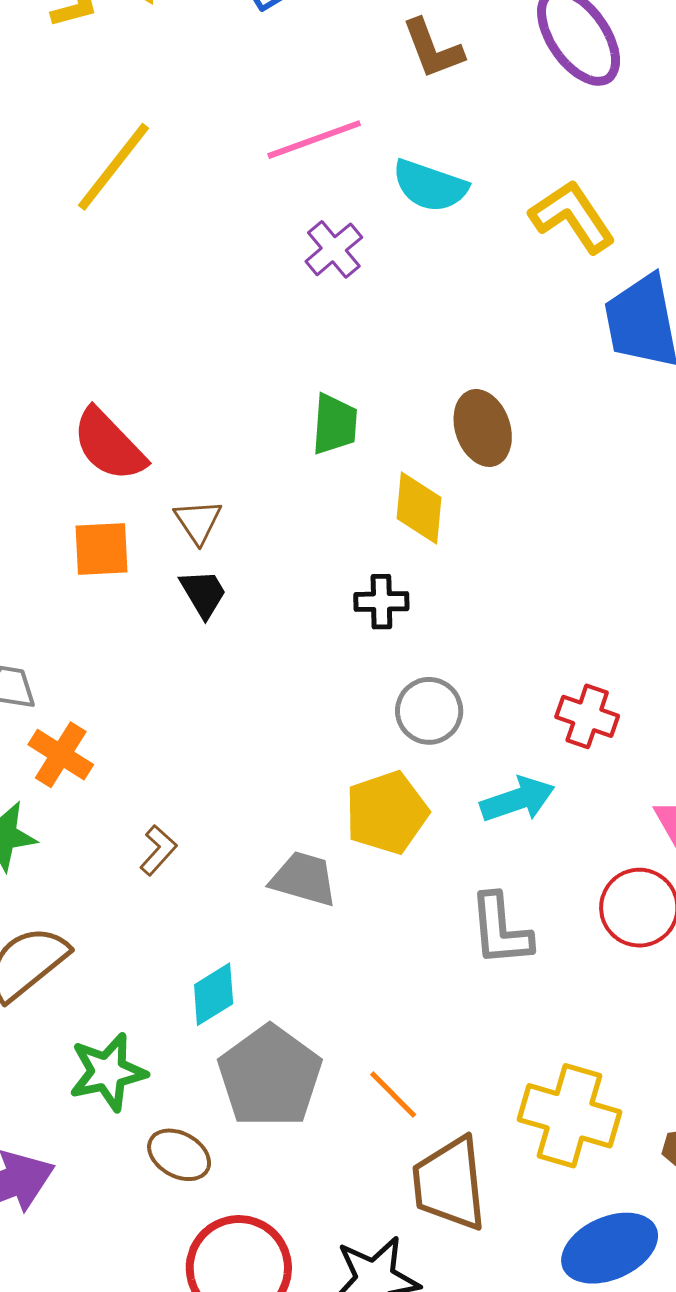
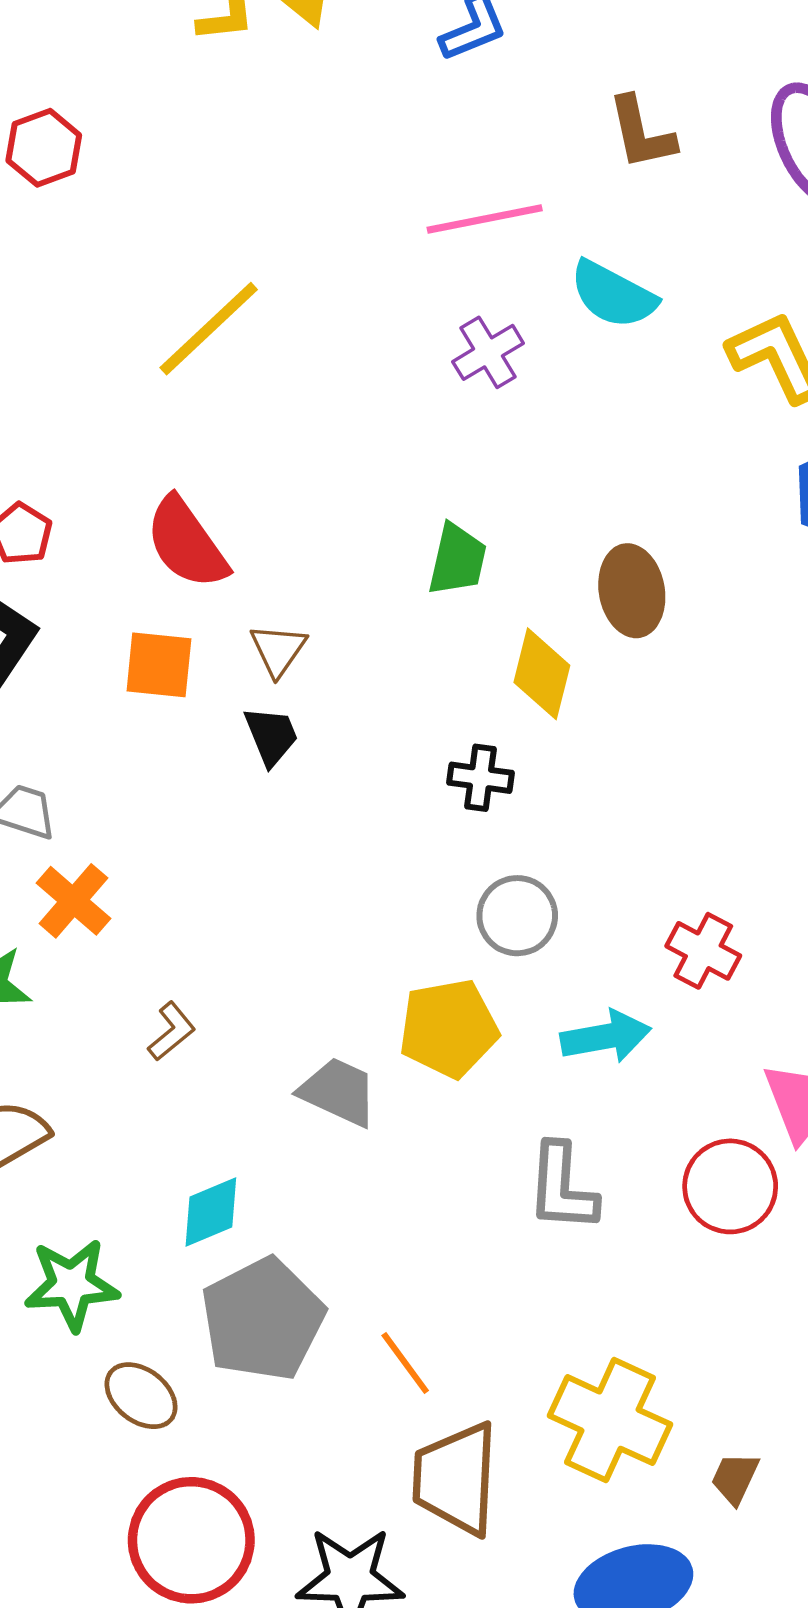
yellow line: (114, 167) -> (209, 329), moved

